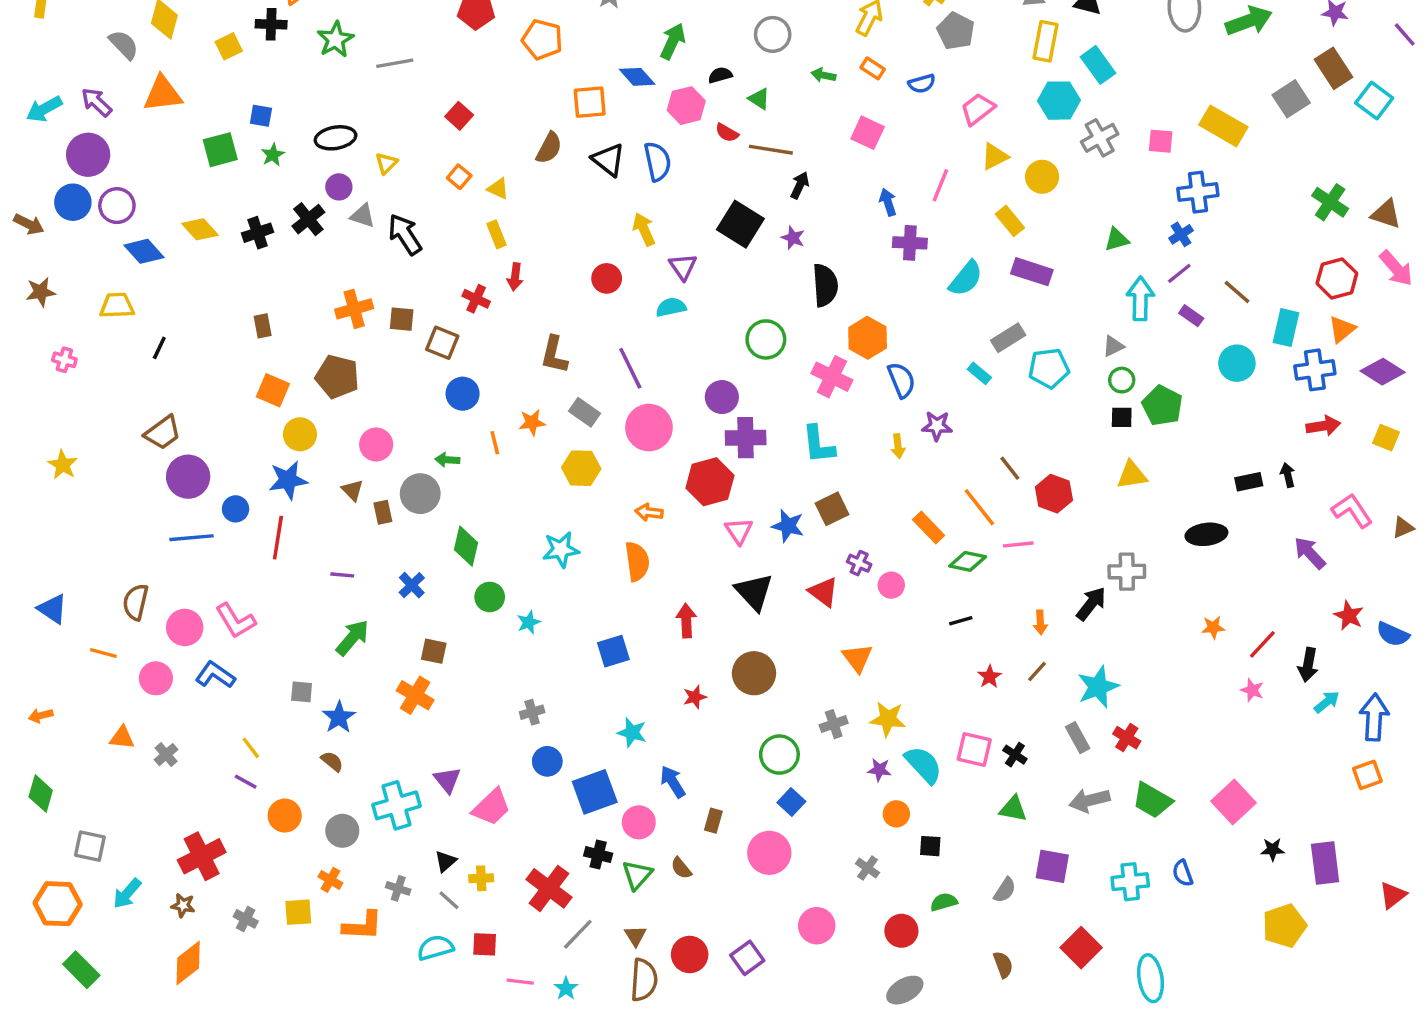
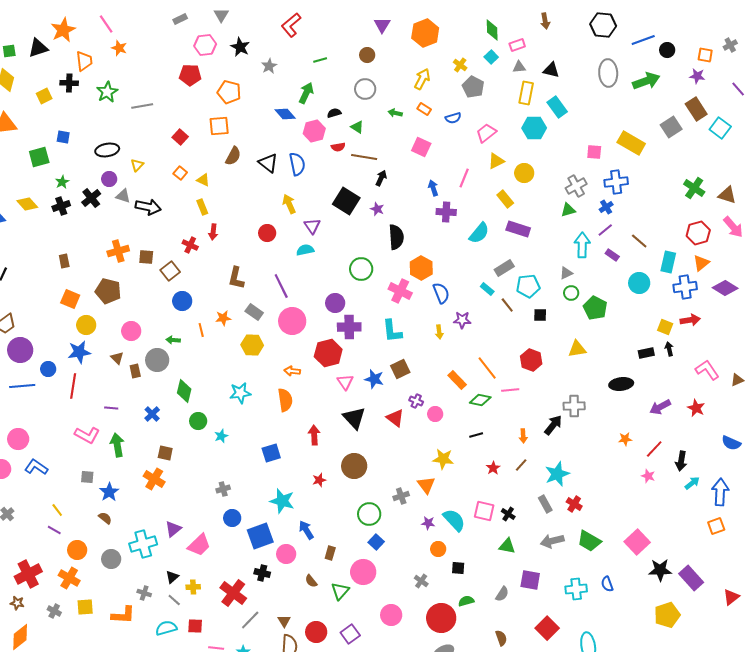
orange square: (590, 102) -> (219, 126), moved
red semicircle: (727, 133) -> (338, 147), turned -40
gray cross: (1100, 138) -> (576, 186), moved
green star: (273, 155) -> (62, 182), moved
black arrow: (405, 234) -> (148, 207), turned 135
brown square: (442, 343) -> (170, 271), turned 30
black square: (1122, 417) -> (540, 315), moved
yellow square: (1386, 438) -> (665, 327), moved
brown line: (1010, 468) -> (507, 305), moved
purple arrow: (1310, 553) -> (660, 407), moved, turned -75
red star: (1349, 616) -> (696, 408), moved
pink L-shape: (236, 621) -> (87, 435), moved, turned -30
green arrow: (352, 638) -> (117, 445), turned -50
orange triangle: (857, 658) -> (426, 485), moved
yellow star: (888, 719) -> (443, 459), moved
cyan star: (632, 733) -> (282, 501), size x1.4
purple triangle: (447, 780) -> (173, 529), turned 30
black star: (1272, 849) -> (660, 570), size x1.6
purple rectangle: (1325, 863) -> (691, 578), turned -35
green triangle: (637, 875) -> (340, 591), moved
orange cross: (330, 880) -> (69, 578), moved, size x1.5
red circle: (901, 931) -> (441, 618), size x1.5

